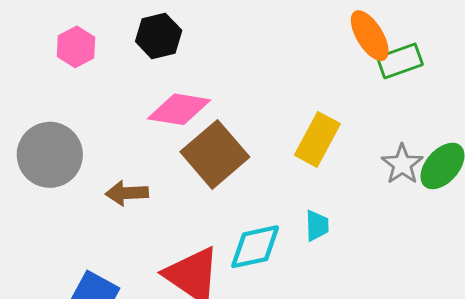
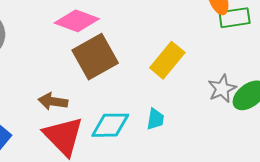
brown arrow: (127, 193) -> (53, 101), moved

